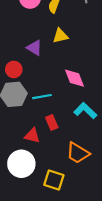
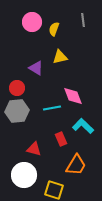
cyan line: (42, 97) -> (52, 108), moved
red rectangle: (52, 123) -> (61, 139), moved
orange trapezoid: (78, 153) -> (76, 165), turned -90

